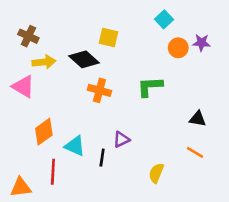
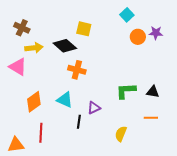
green L-shape: (150, 87) -> (126, 91), moved
cyan triangle: (75, 146) -> (65, 100), moved
orange line: (195, 152) -> (151, 118), turned -32

